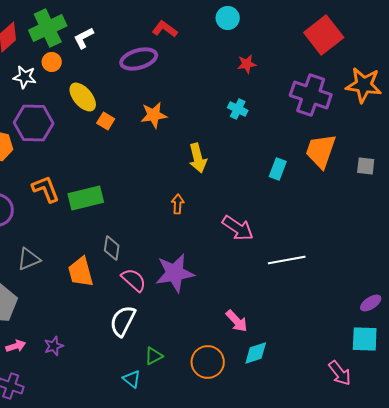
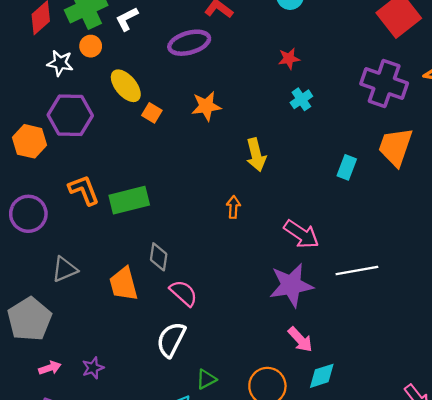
red star: (247, 64) -> (289, 59), moved
cyan cross: (238, 109) -> (301, 99), turned 30
purple star: (175, 273) -> (291, 285), moved

